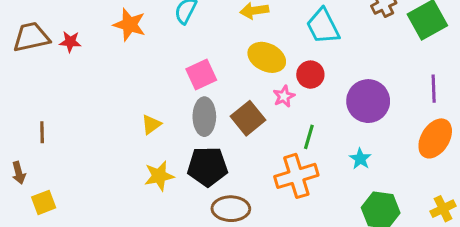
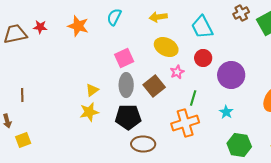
red star: (70, 42) -> (40, 27), moved
red circle: (310, 75) -> (203, 58), moved
yellow star: (159, 176) -> (89, 112), moved

